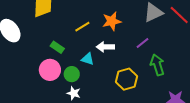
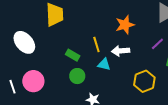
yellow line: (82, 27) -> (96, 44), moved, turned -70
pink circle: (50, 70) -> (33, 81), moved
green circle: (72, 74) -> (77, 76), moved

